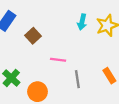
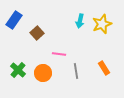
orange circle: (37, 92) -> (43, 73), moved

